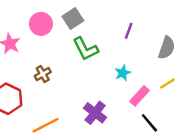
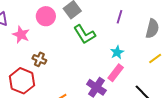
brown cross: (43, 74) -> (39, 59), moved, turned -32
pink rectangle: (140, 96) -> (116, 73), moved

